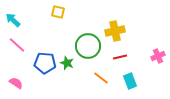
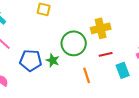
orange line: (101, 78) -> (87, 75), turned 35
cyan rectangle: (130, 81) -> (123, 70), moved

